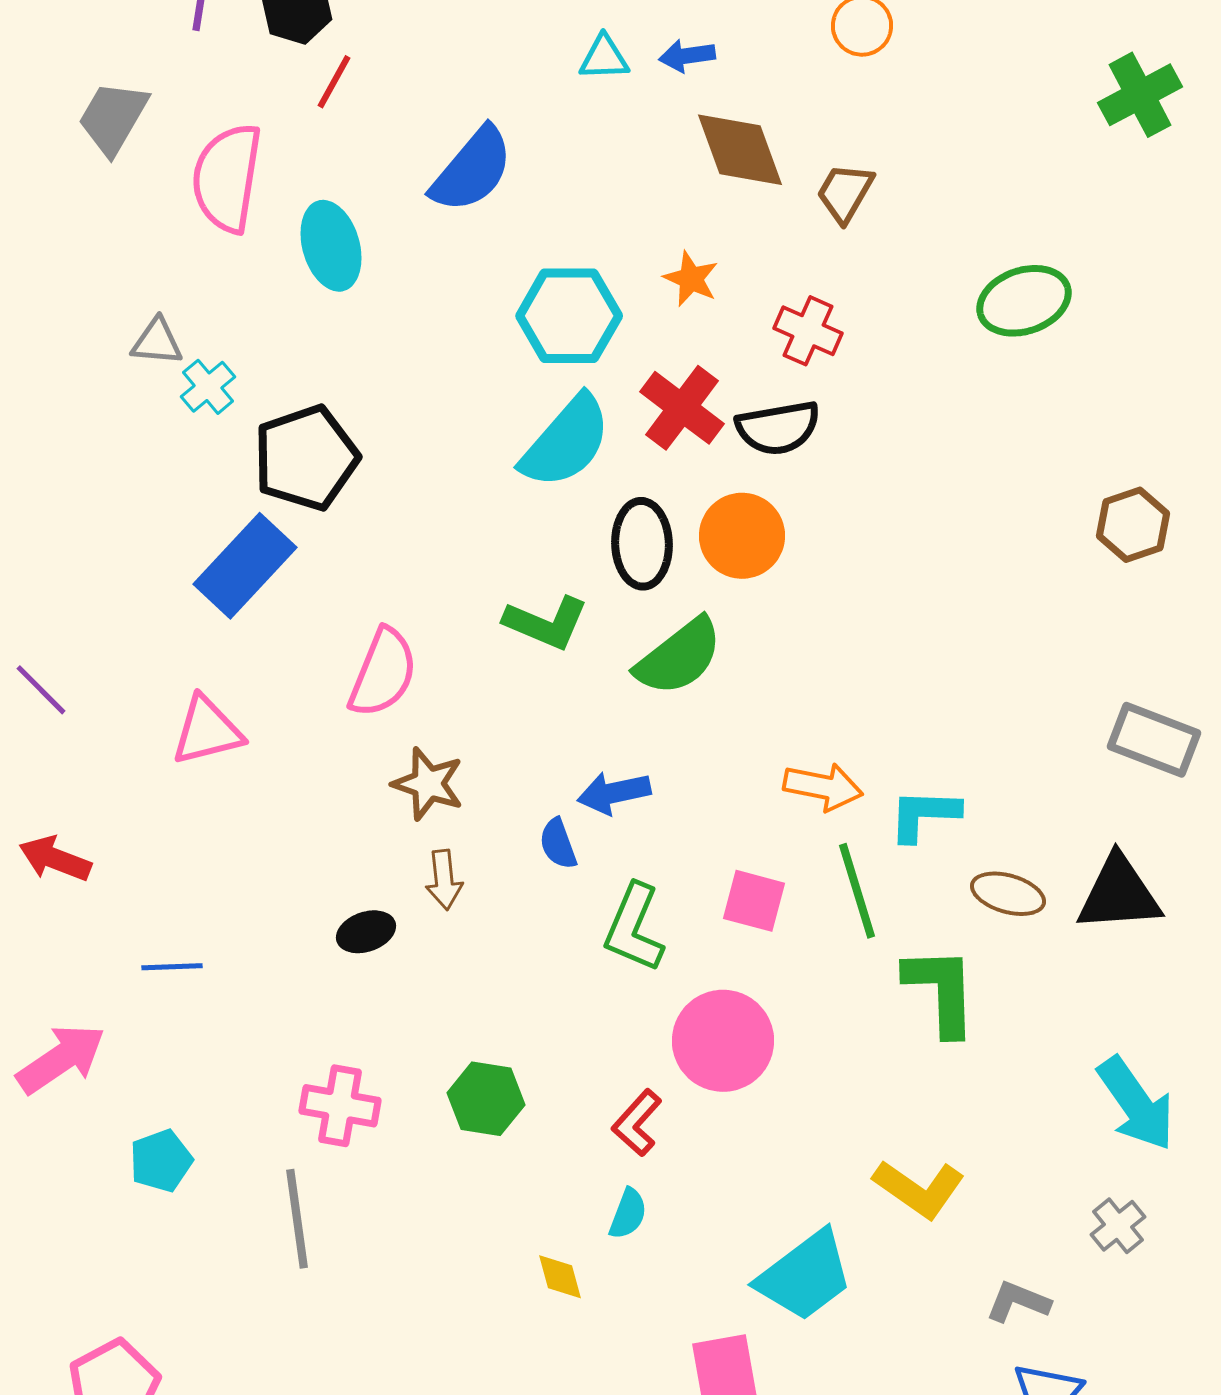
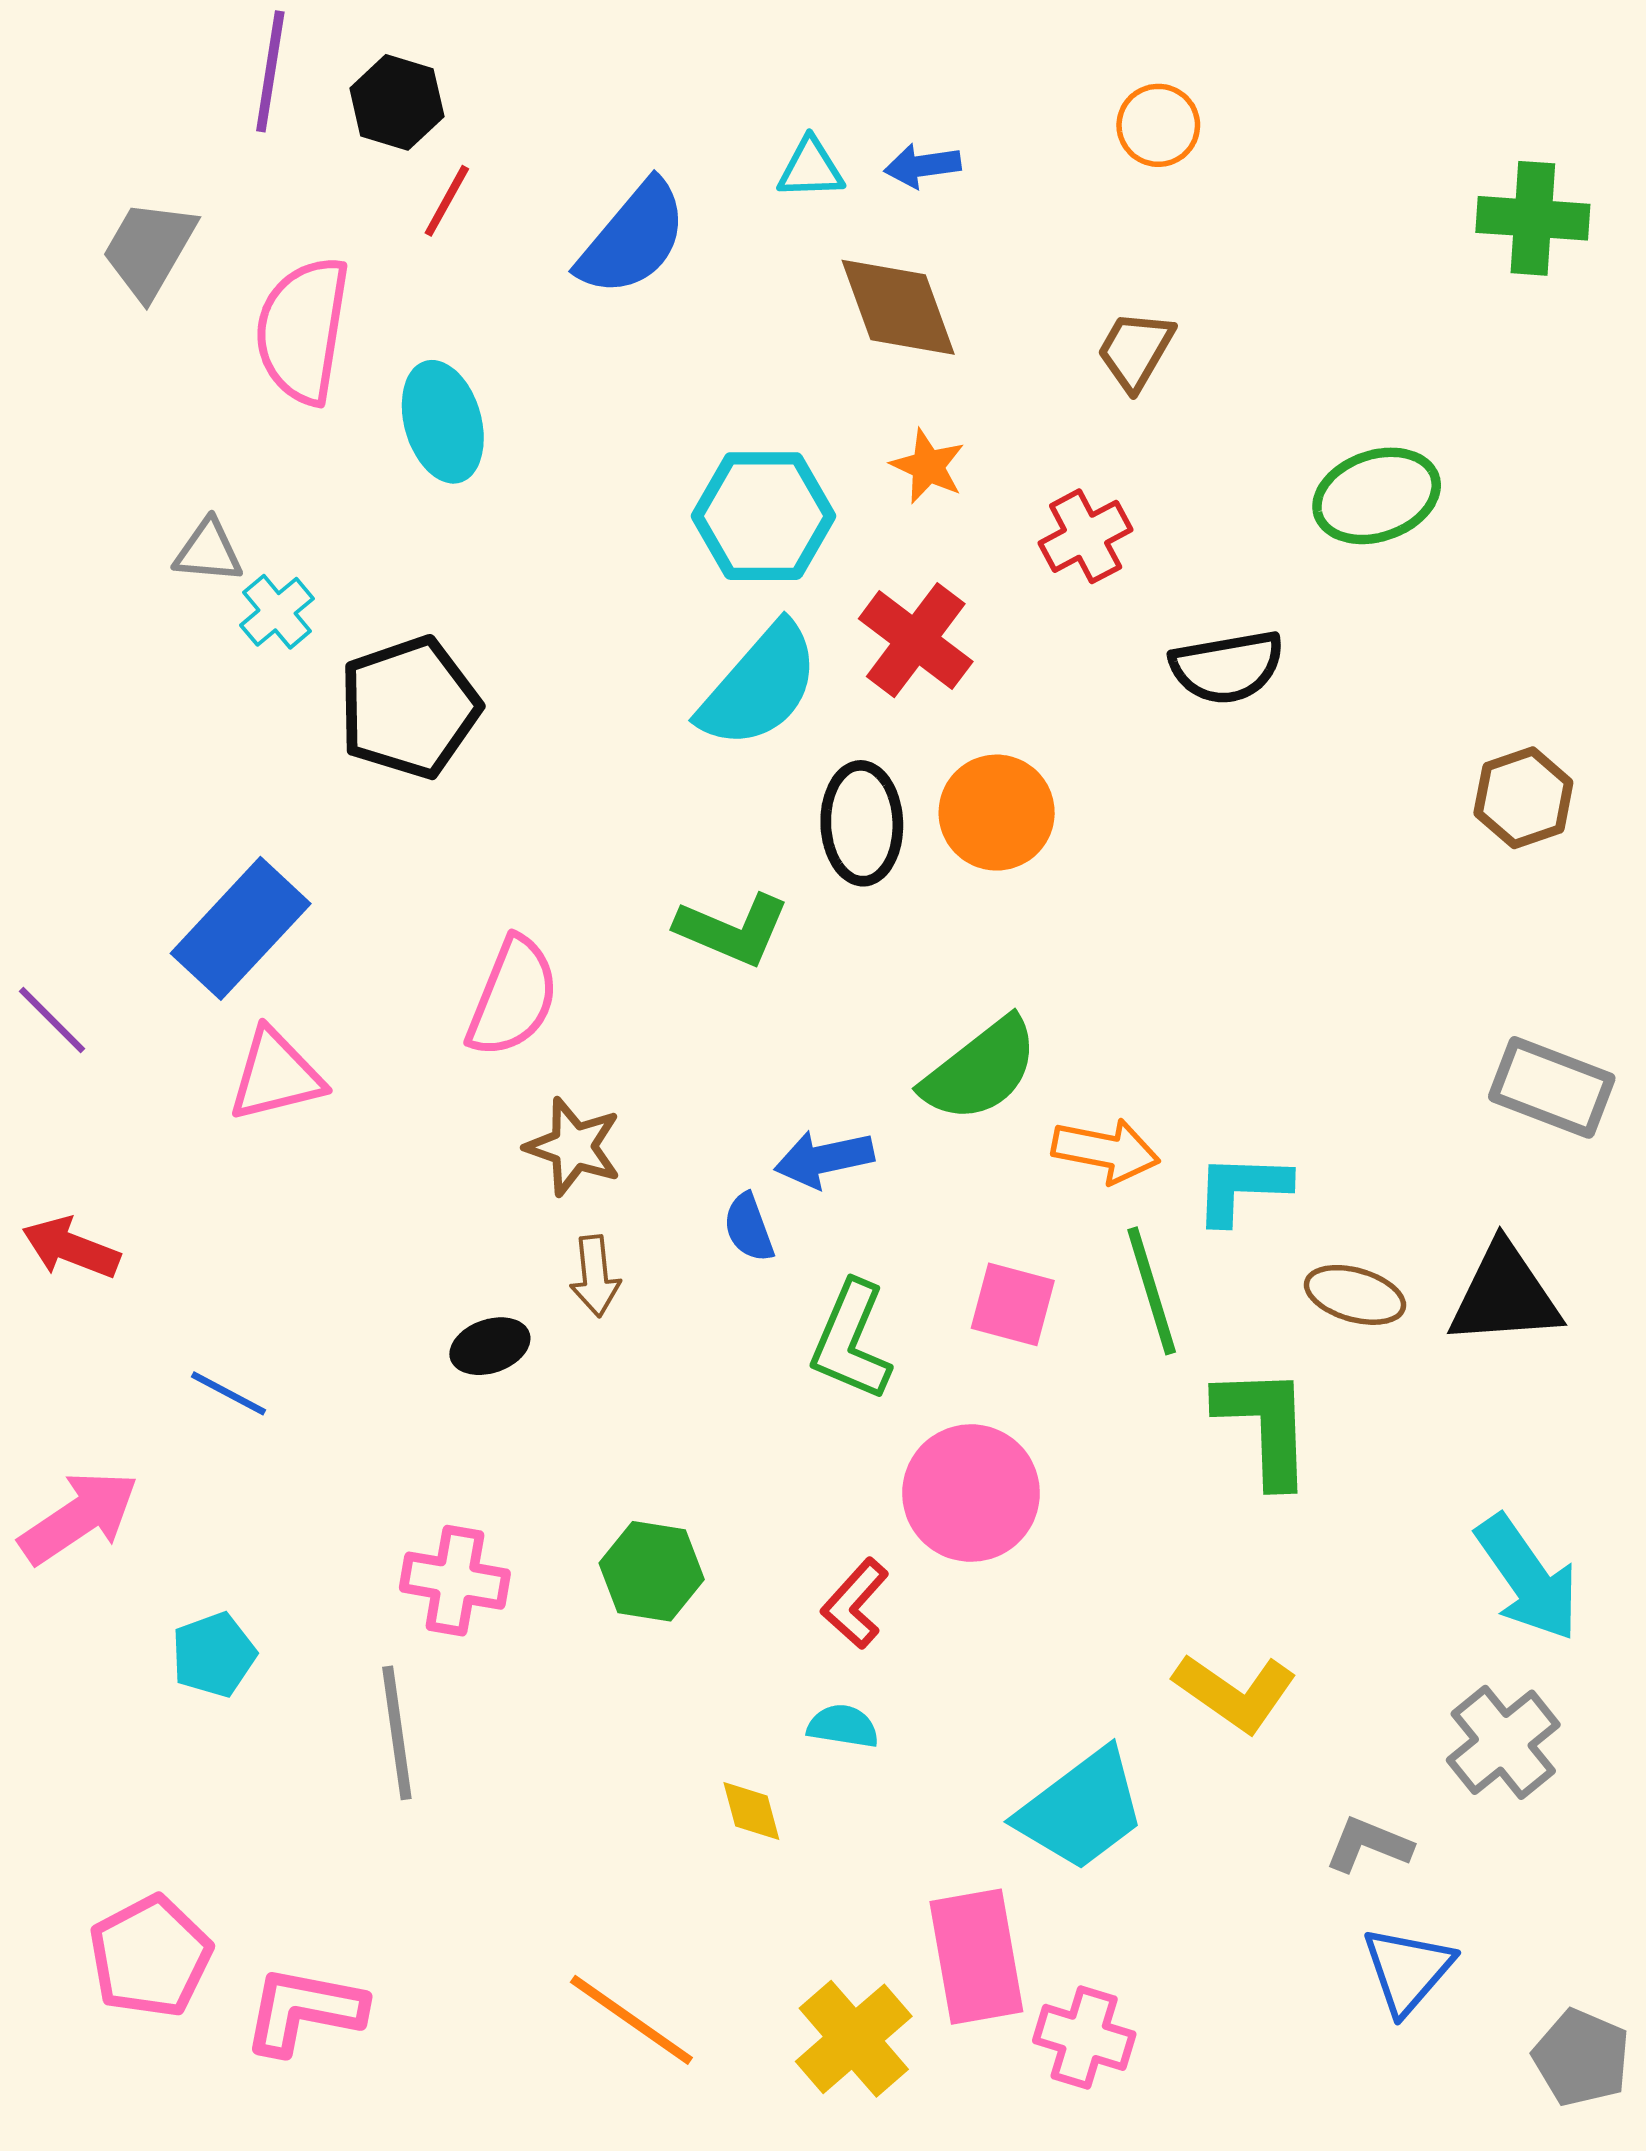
green cross: (1140, 95) -> (1533, 218), turned 32
brown diamond: (740, 150) -> (898, 307), moved
blue semicircle: (472, 170) -> (633, 239), moved
red cross: (808, 331) -> (1086, 536), turned 38
black semicircle: (778, 428) -> (1227, 667), moved
blue rectangle: (245, 566) -> (241, 928), moved
green semicircle: (679, 657) -> (980, 1070), moved
blue line: (172, 967) -> (229, 1393), turned 30
cyan semicircle: (628, 1214) -> (843, 1726), turned -102
gray cross: (1118, 1226) -> (1503, 1742), size x1.5

